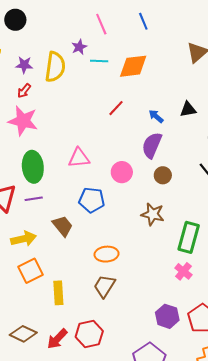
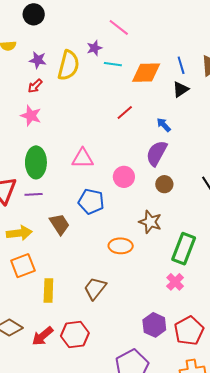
blue line: (143, 21) -> (181, 65), moved
pink line: (101, 24) -> (119, 27), turned -35
black triangle: (188, 109) -> (181, 89), moved, turned -30
pink star: (23, 121) -> (31, 116), size x0.7
orange ellipse: (107, 254) -> (121, 246), moved

